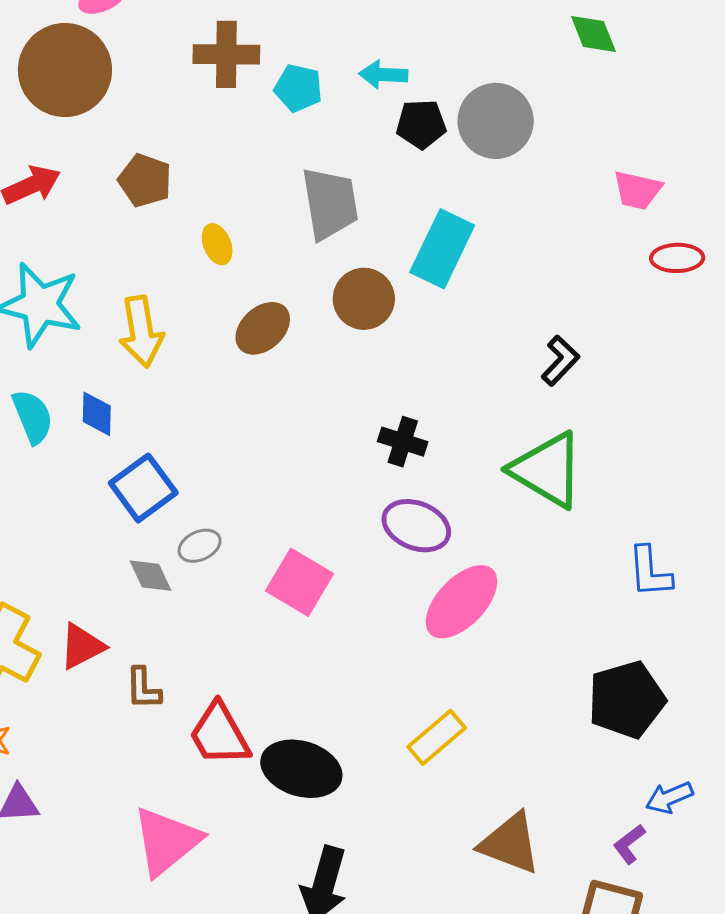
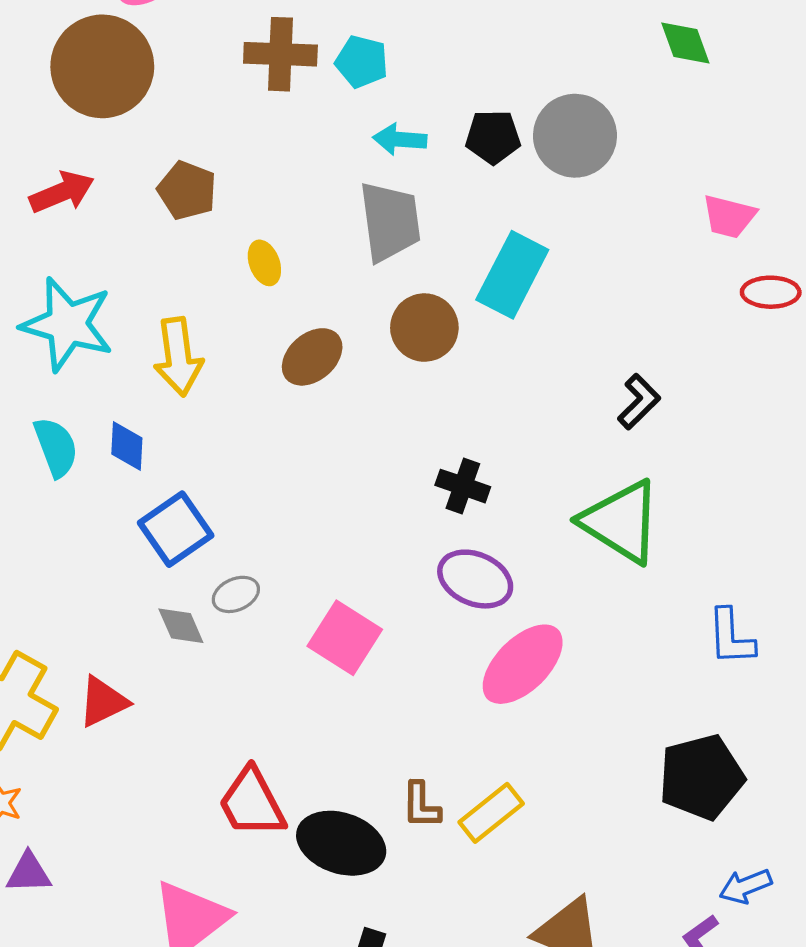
cyan arrow: (383, 75) -> (400, 139), moved
cyan pentagon: (298, 88) -> (362, 62), moved
brown L-shape: (143, 688) -> (421, 805), moved

